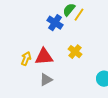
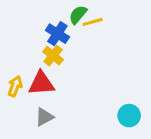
yellow line: (79, 15) -> (93, 22), turned 40
yellow cross: (75, 52) -> (53, 56), moved

